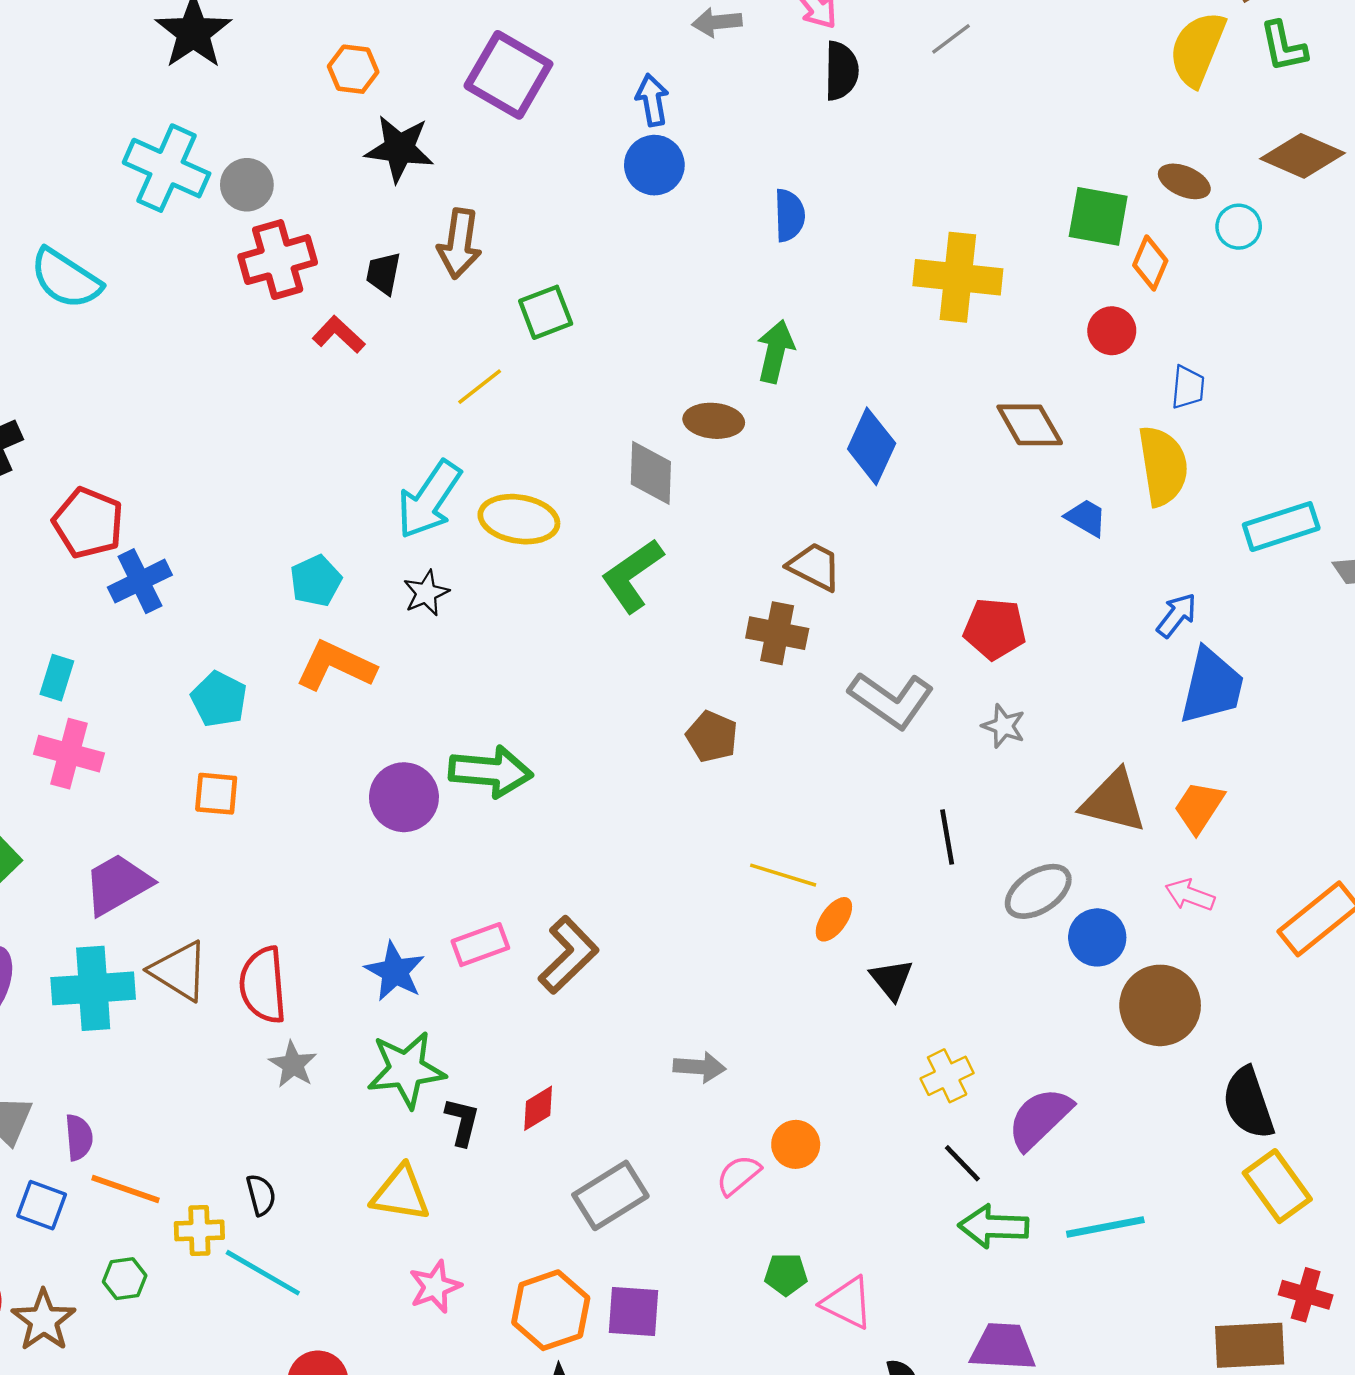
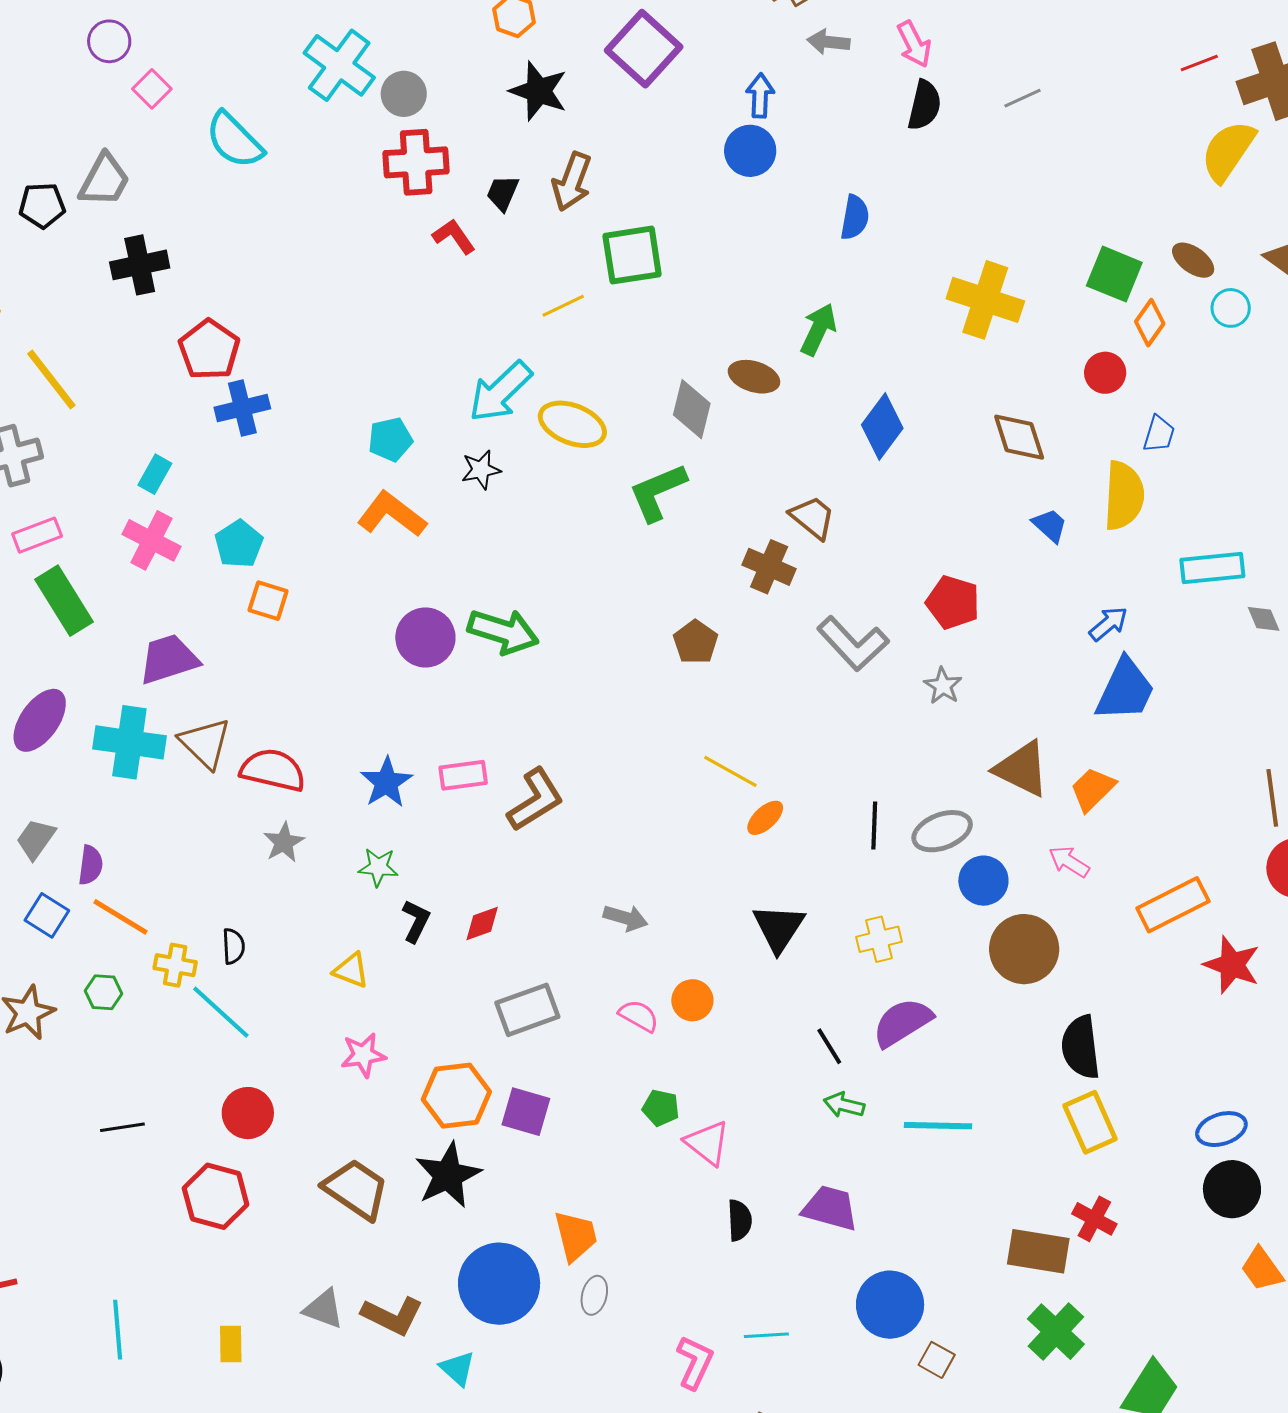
green square: (546, 312) -> (632, 255), size x1.4
cyan pentagon: (219, 699) -> (239, 544), moved
black line: (947, 837) -> (874, 825), moved
black triangle: (892, 979) -> (779, 928), moved, size x1.4
red semicircle: (263, 985) -> (273, 770), turned 96
green star: (406, 1070) -> (378, 867), size x0.6
yellow cross: (947, 1076) -> (879, 939), moved
pink semicircle: (738, 1175) -> (639, 1016), turned 57
yellow triangle: (401, 1193) -> (351, 970), size x0.7
green arrow: (993, 1226) -> (844, 1105), size x0.7

